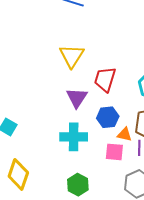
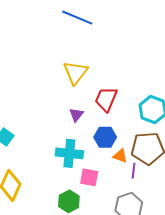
purple triangle: (77, 98) -> (76, 115), size x0.7
pink square: (114, 152) -> (89, 177), moved

